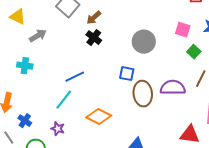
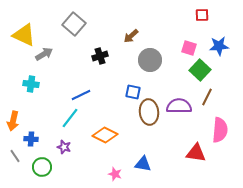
yellow triangle: (18, 17) -> (24, 35), size x1.4
brown arrow: (94, 18) -> (131, 36), moved
black cross: (94, 38) -> (100, 56), turned 35
green square: (194, 52) -> (200, 70), size x1.5
blue cross: (25, 121) -> (31, 139), turned -32

